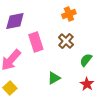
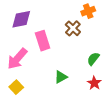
orange cross: (69, 14) -> (88, 11), moved
brown cross: (66, 41) -> (73, 28), moved

